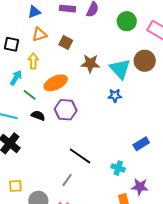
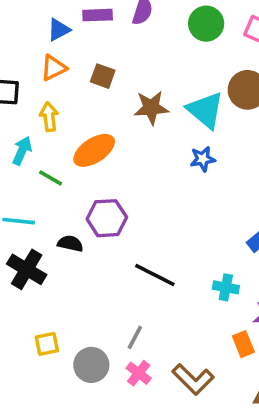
blue triangle: (34, 12) -> (59, 30), moved
purple hexagon: (66, 110) -> (107, 218), moved
black semicircle: (38, 116) -> (70, 244), moved
gray line: (67, 180) -> (135, 337), moved

